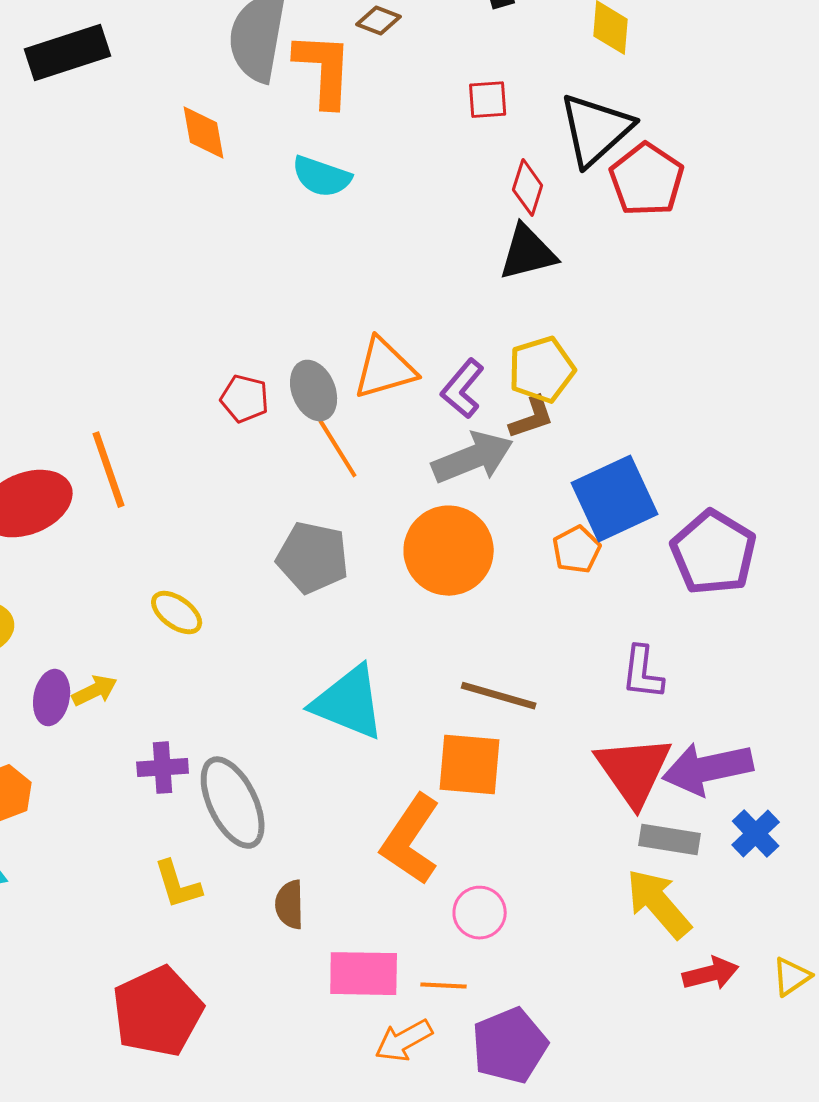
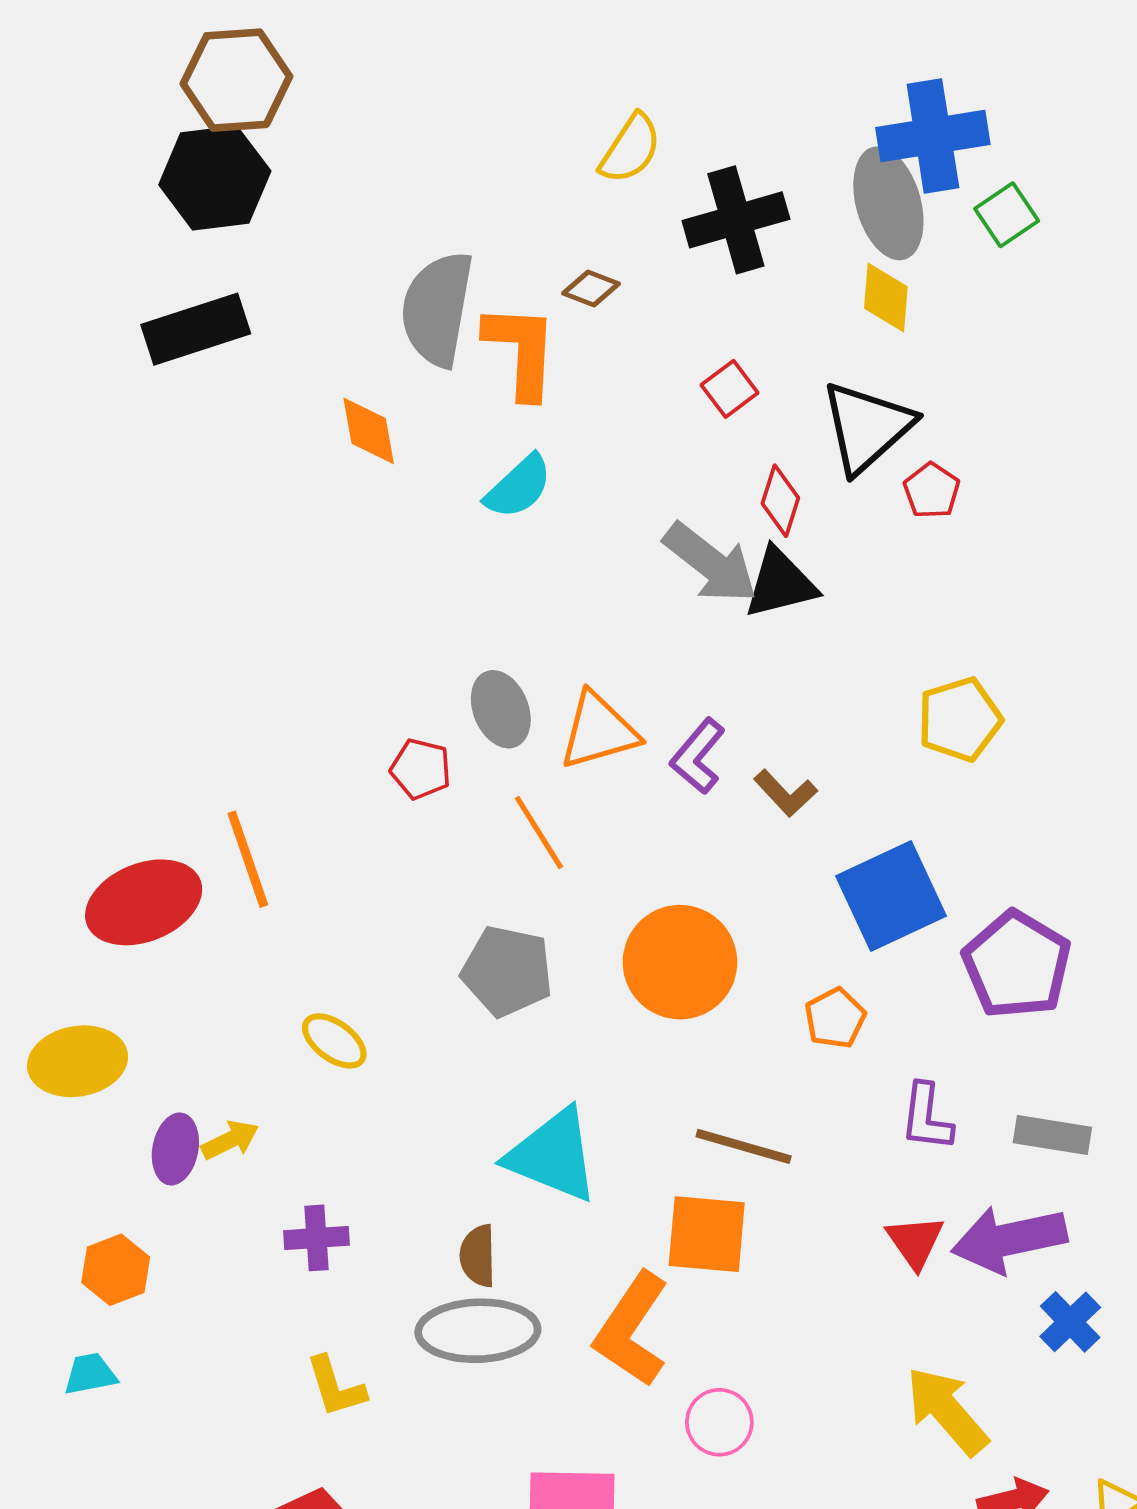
red square: (488, 100) -> (730, 389), turned -33
cyan semicircle: (322, 177) -> (519, 487), turned -62
red pentagon: (647, 180) -> (932, 491), size x0.6
yellow pentagon: (542, 370) -> (960, 719), moved
gray ellipse: (314, 391) -> (501, 709), moved
brown L-shape: (532, 418) -> (785, 793), turned 66
gray arrow: (473, 458) -> (710, 563), moved, turned 60
orange pentagon: (577, 550) -> (835, 1018), moved
red triangle: (634, 771) -> (915, 1242), size x0.6
gray ellipse: (233, 803) -> (478, 1331), moved, turned -66
gray rectangle: (670, 840) -> (1052, 1135), moved
brown semicircle: (290, 905) -> (478, 1256), moved

